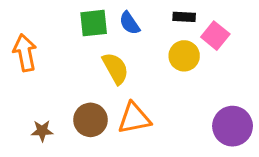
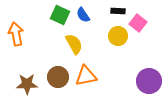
green square: (94, 23) -> (60, 15), turned 30
brown star: (42, 131) -> (27, 84), size x1.5

